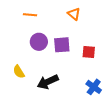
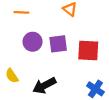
red square: (89, 52) -> (88, 50), size x1.5

